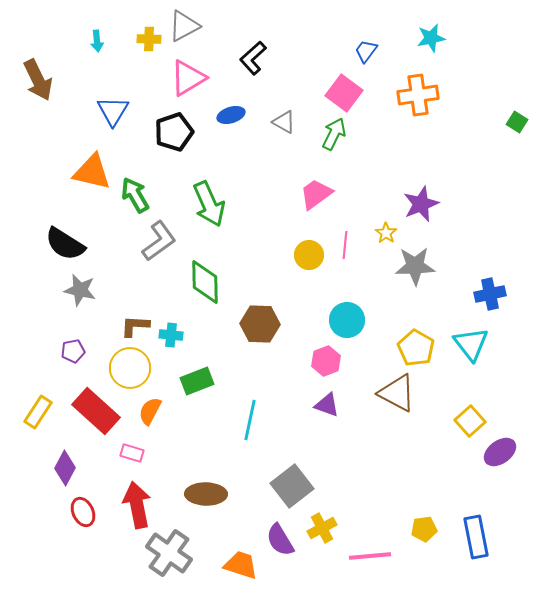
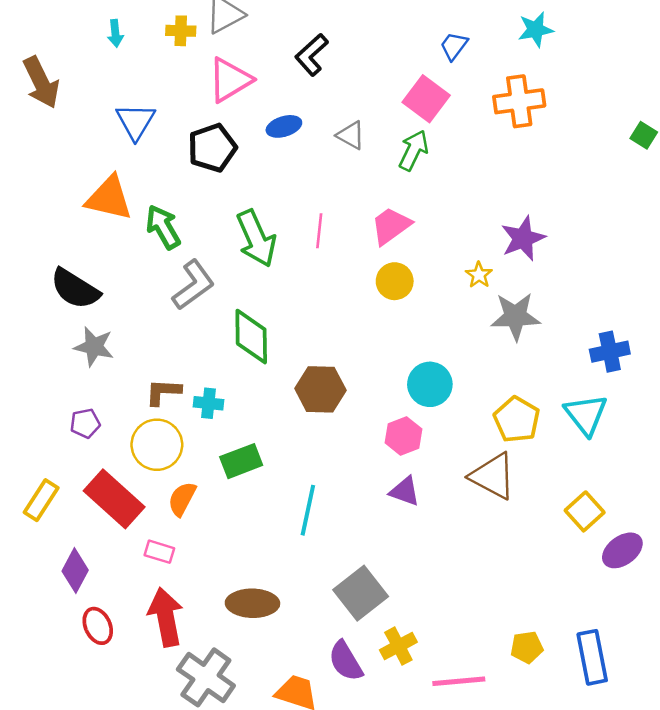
pink line: (345, 245) -> (319, 231), moved
yellow circle: (309, 255) -> (395, 281), moved

